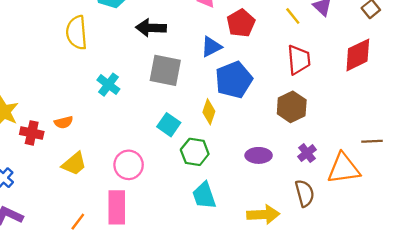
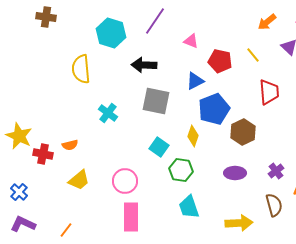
yellow line: (293, 16) -> (253, 55), moved
red pentagon: (241, 23) -> (220, 61), turned -30
brown hexagon: (292, 107) -> (243, 132), moved
pink rectangle: (117, 207) -> (131, 217), moved
orange line: (78, 222) -> (66, 230), moved

